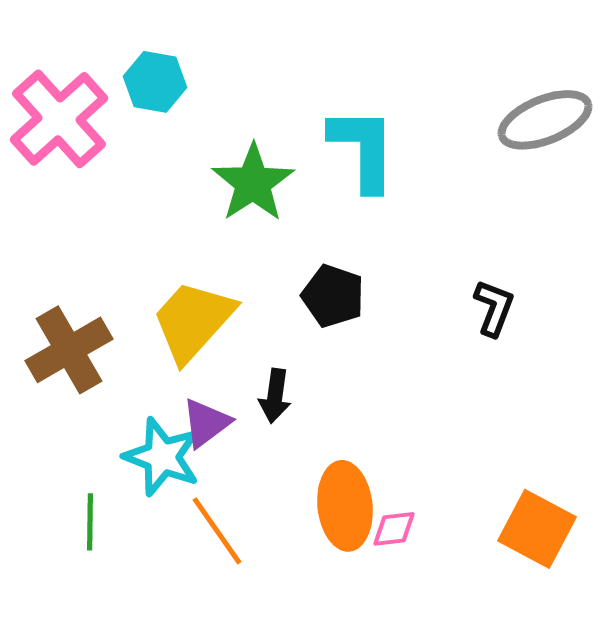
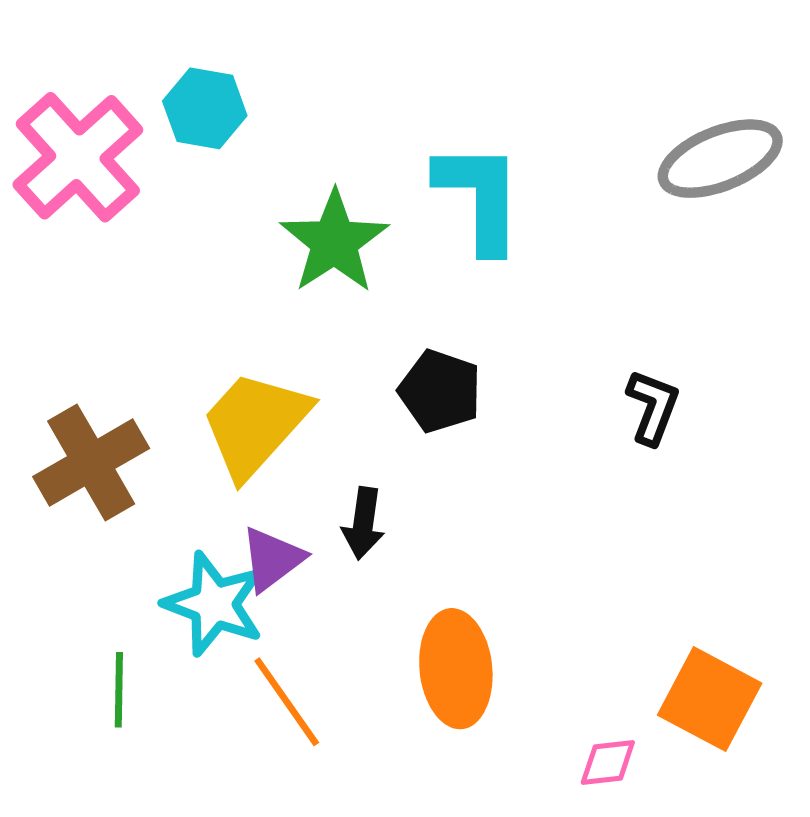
pink diamond: (394, 529) -> (608, 763), moved

